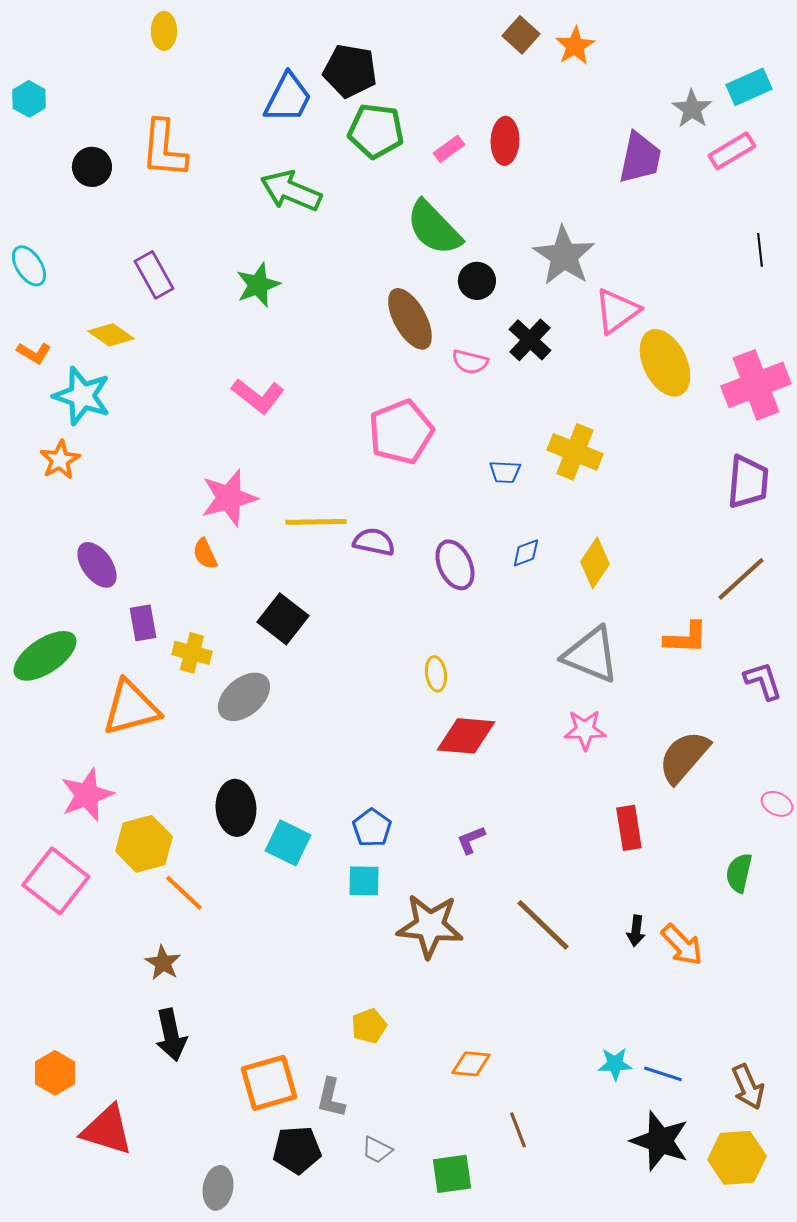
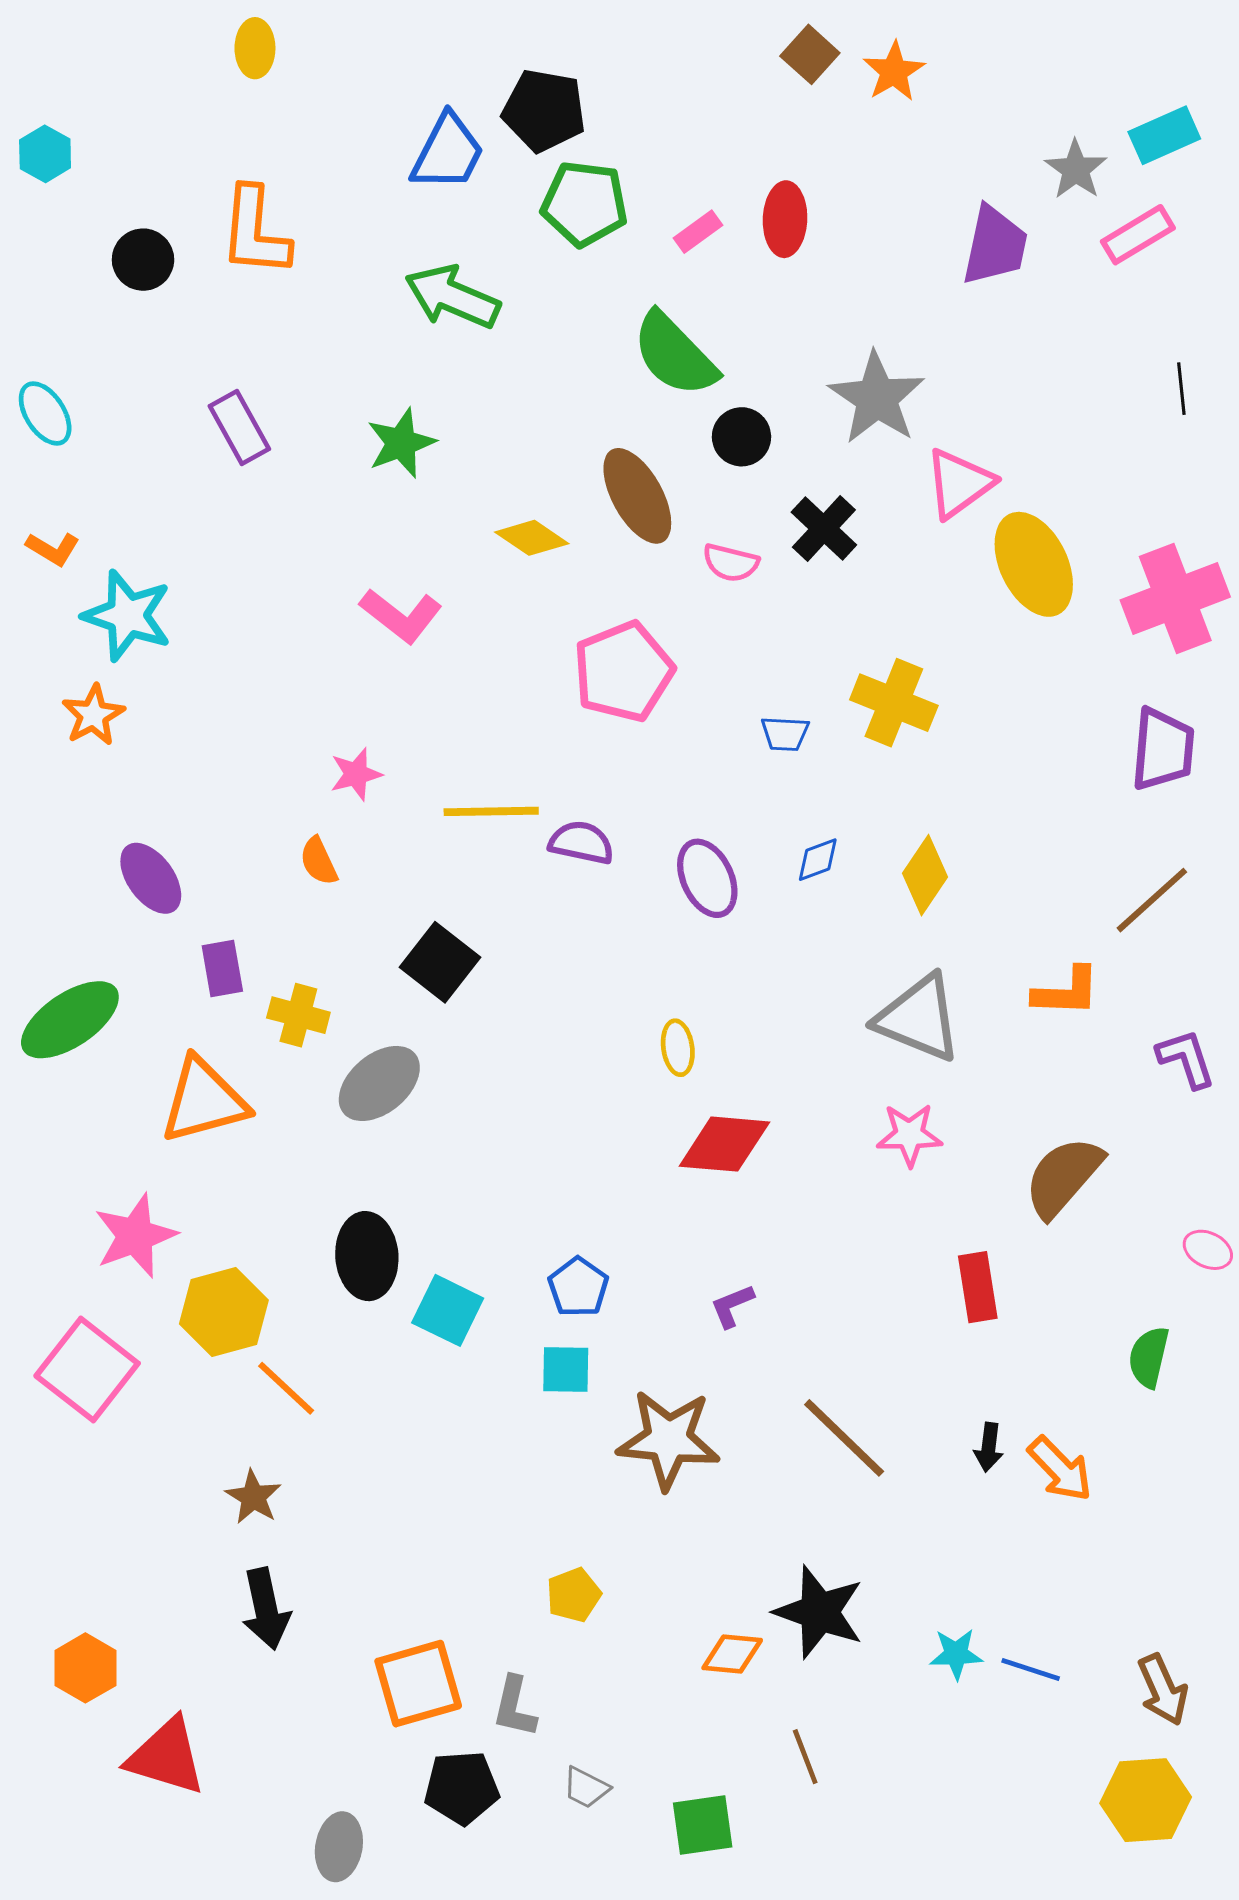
yellow diamond: (111, 335) -> (532, 538), moved
pink star: (229, 498) -> (356, 774), size x0.6
black star: (660, 1141) -> (819, 1612), moved

